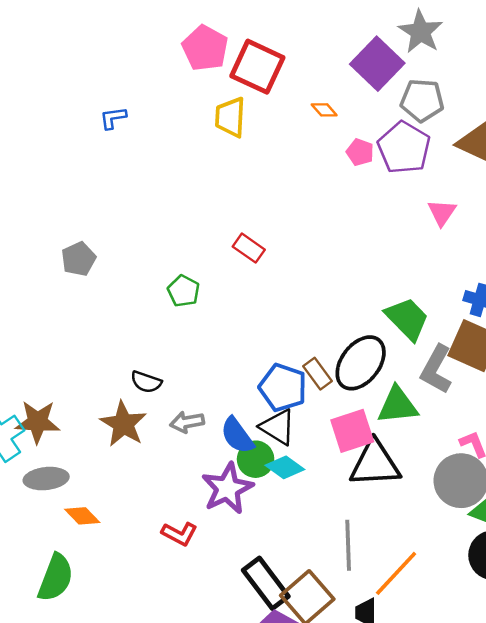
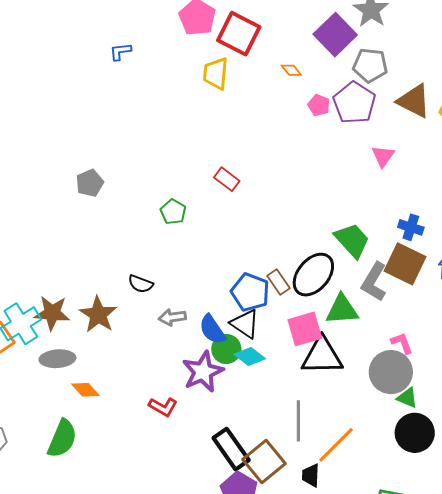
blue L-shape: (113, 118) -> (120, 52), moved
brown star: (123, 424) -> (98, 315), moved

